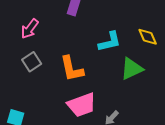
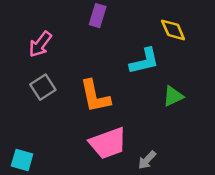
yellow diamond: (148, 37) -> (173, 30), moved
green triangle: (132, 69) -> (173, 96), size x0.7

